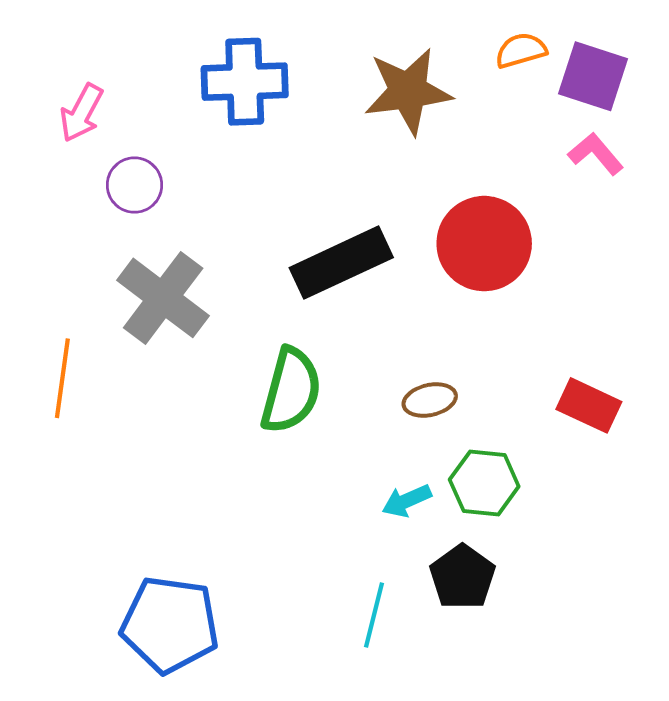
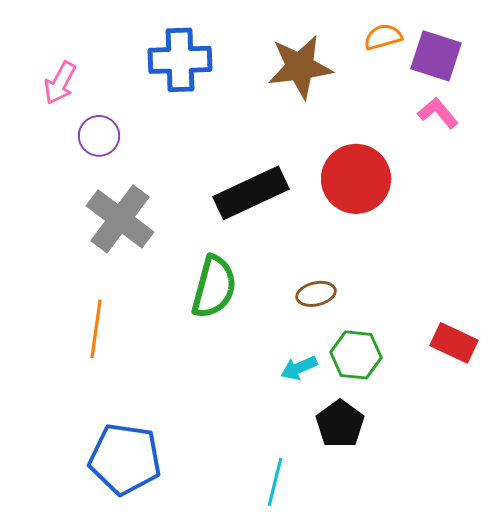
orange line: (62, 378) -> (96, 329), moved
red rectangle: (589, 405) -> (454, 343), moved
cyan line: (374, 615) -> (275, 482), moved

